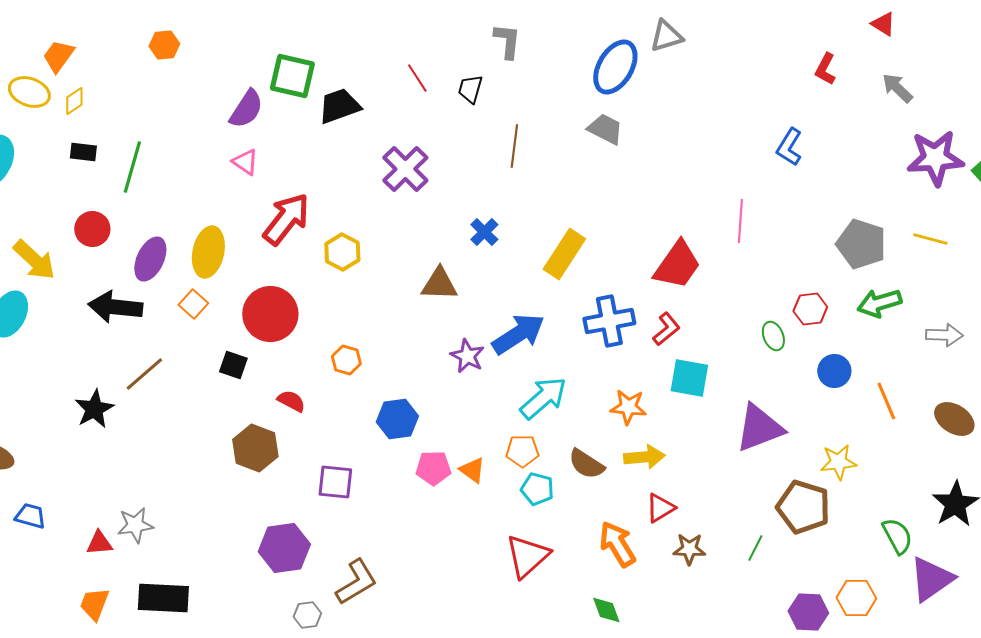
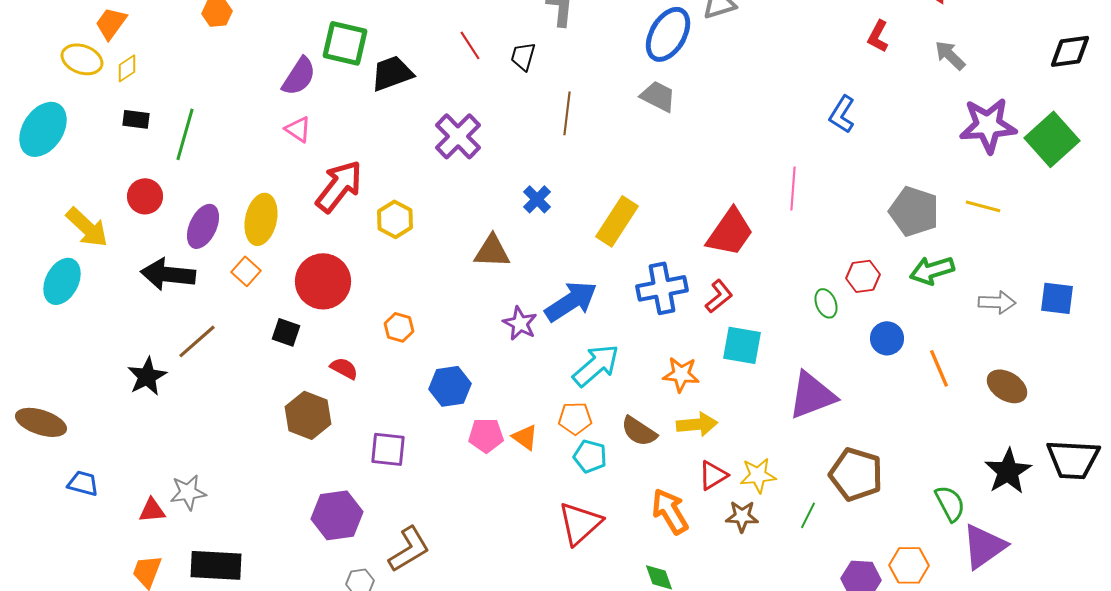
yellow star: (838, 462) -> (758, 475), moved

